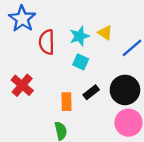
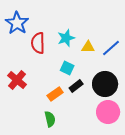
yellow triangle: (105, 33) -> (88, 47), moved, turned -32
cyan square: (81, 62) -> (67, 68), moved
orange rectangle: (67, 102) -> (55, 94), turned 56

